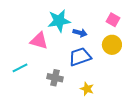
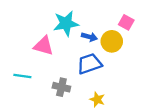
yellow circle: (112, 45) -> (112, 41), moved
cyan line: (20, 68) -> (22, 76), turned 35

